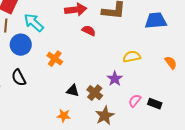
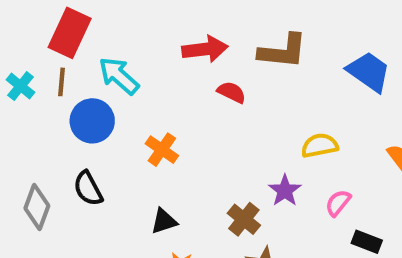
blue trapezoid: (156, 21) -> (369, 72), turned 40
black triangle: (73, 91) -> (164, 221), moved, turned -32
pink semicircle: (135, 101) -> (338, 203), moved

